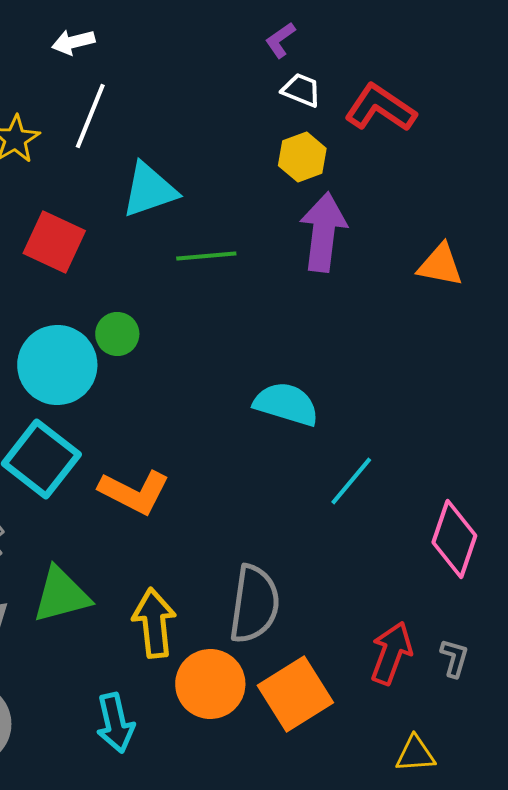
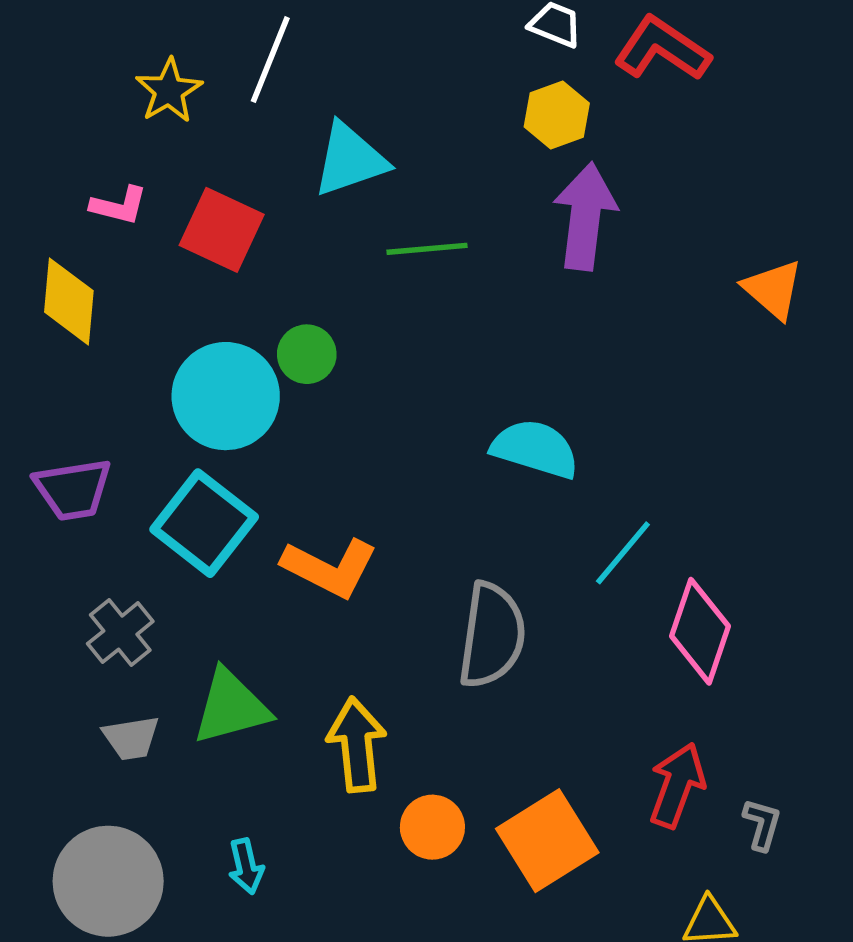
orange triangle: (440, 265) -> (773, 289), moved, turned 30
pink diamond: (454, 539) -> (700, 631), moved
gray semicircle: (254, 604) -> (492, 635), moved
gray L-shape: (454, 658) -> (762, 824), moved
orange circle: (210, 684) -> (432, 827), size x0.7
cyan arrow: (115, 723) -> (246, 866), moved, size x0.7

